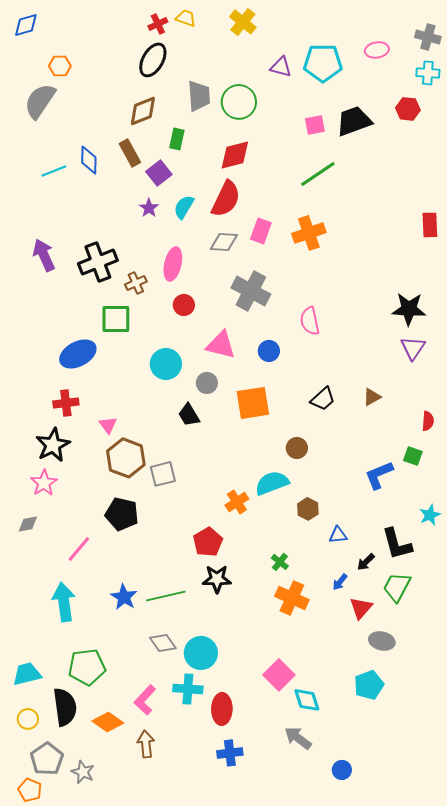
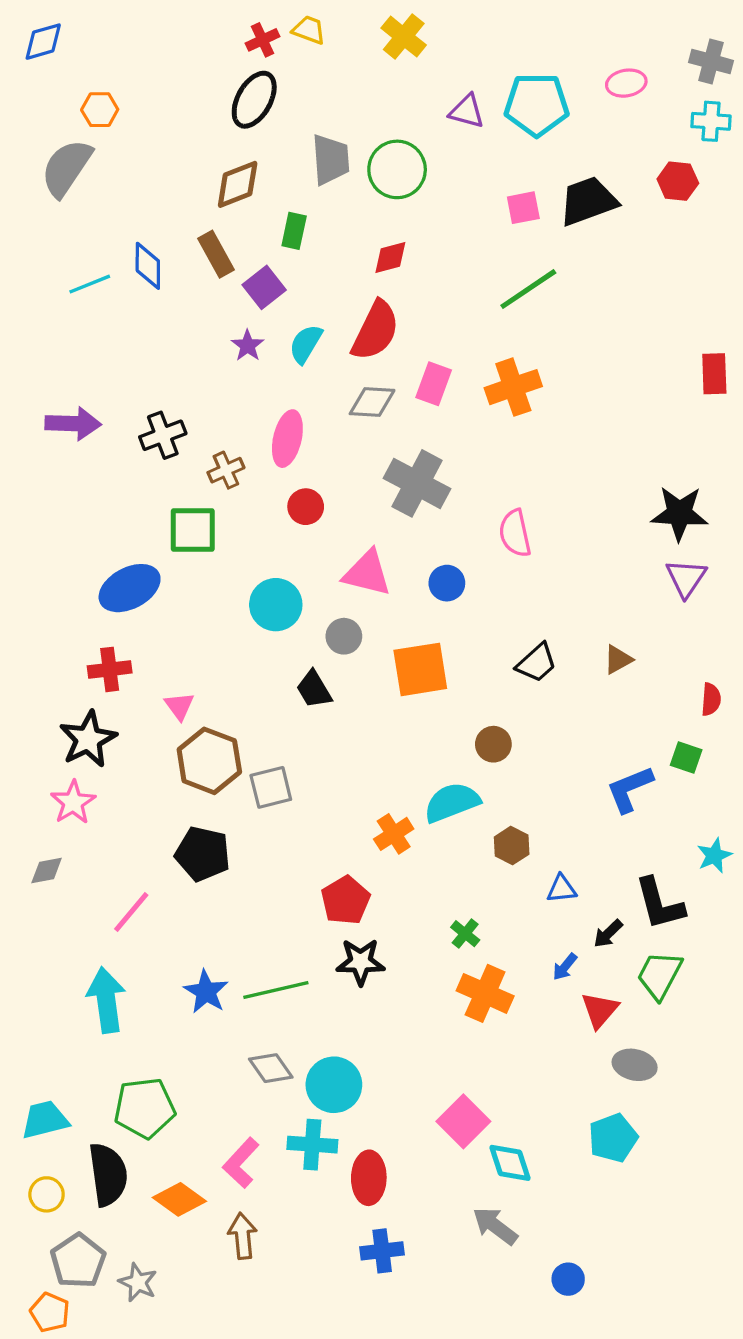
red diamond: (235, 155) -> (390, 257), size x0.7
purple arrow: (44, 255) -> (73, 424), turned 116
black cross: (98, 262) -> (163, 435), size x0.7

